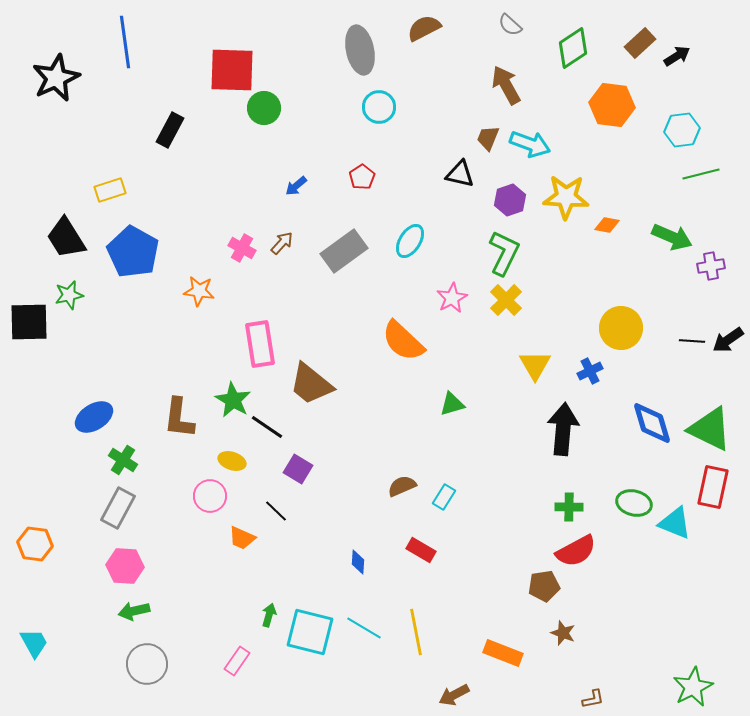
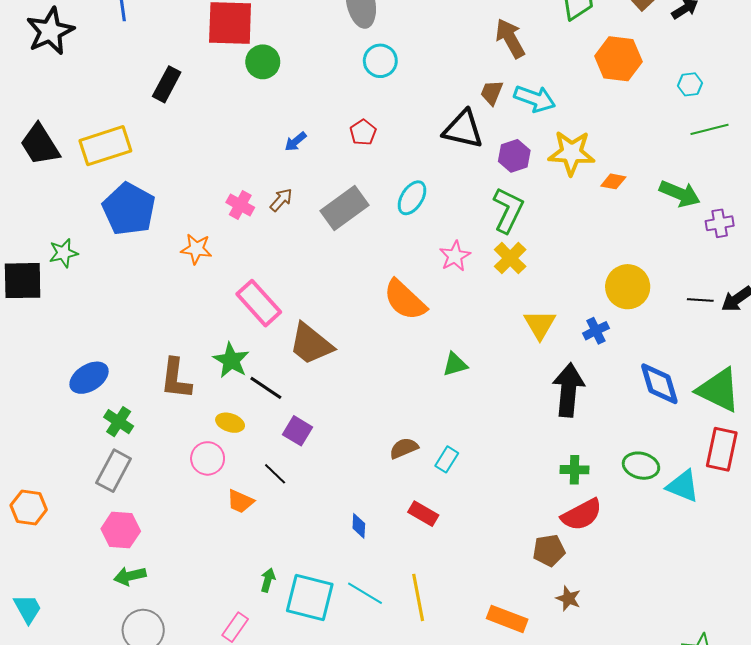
cyan hexagon: (682, 130) -> (690, 84), size x0.7
black triangle: (460, 174) -> (463, 129), size x1.4
yellow rectangle: (110, 190) -> (105, 146), size x1.6
black trapezoid: (66, 238) -> (40, 145), moved
pink rectangle: (260, 344) -> (259, 303), turned -33

